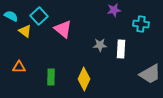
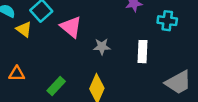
gray star: (100, 45) -> (102, 47), moved
green rectangle: (51, 77) -> (56, 86), turned 42

